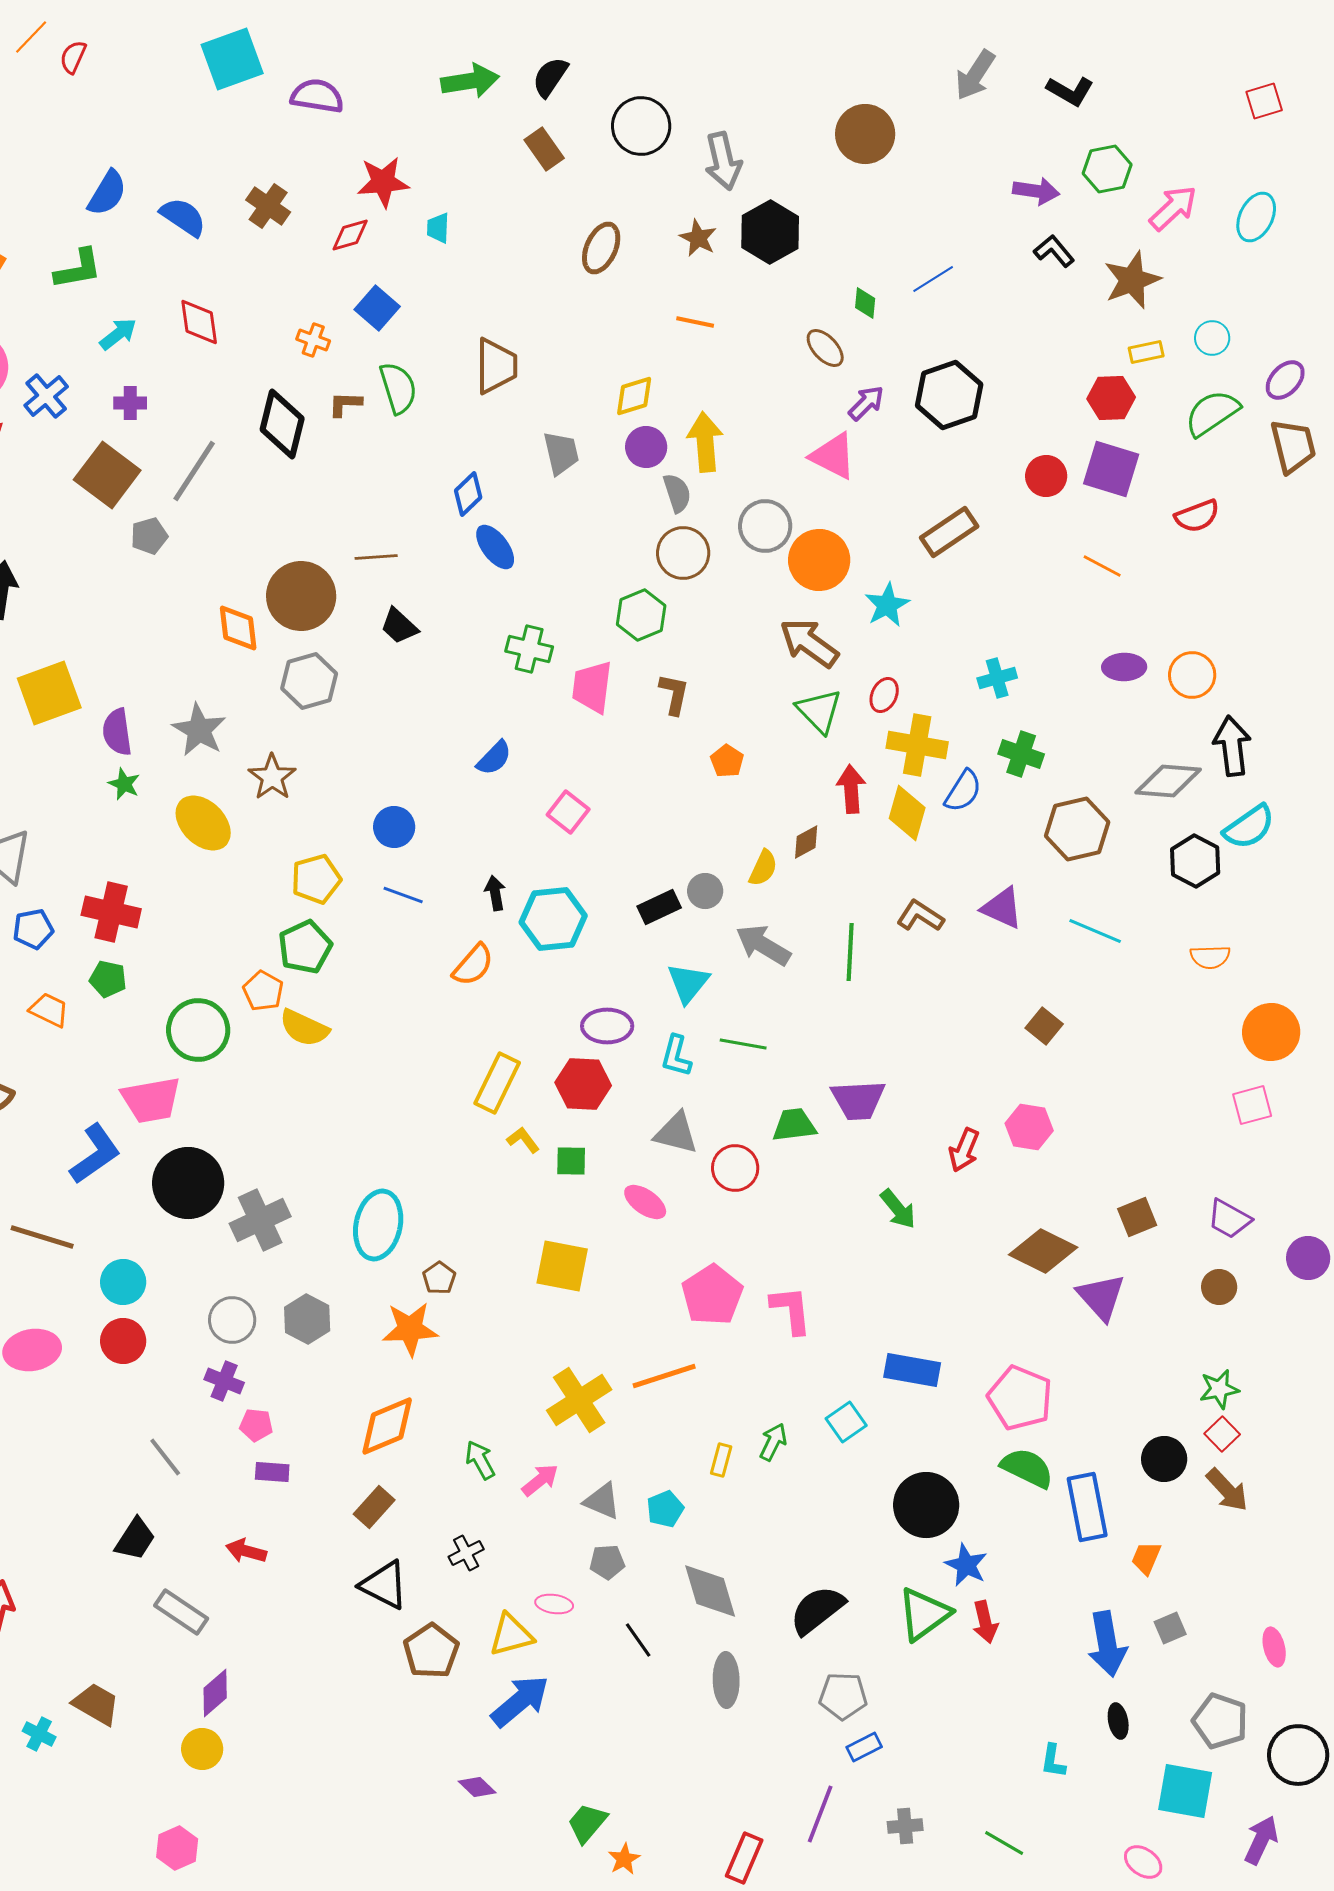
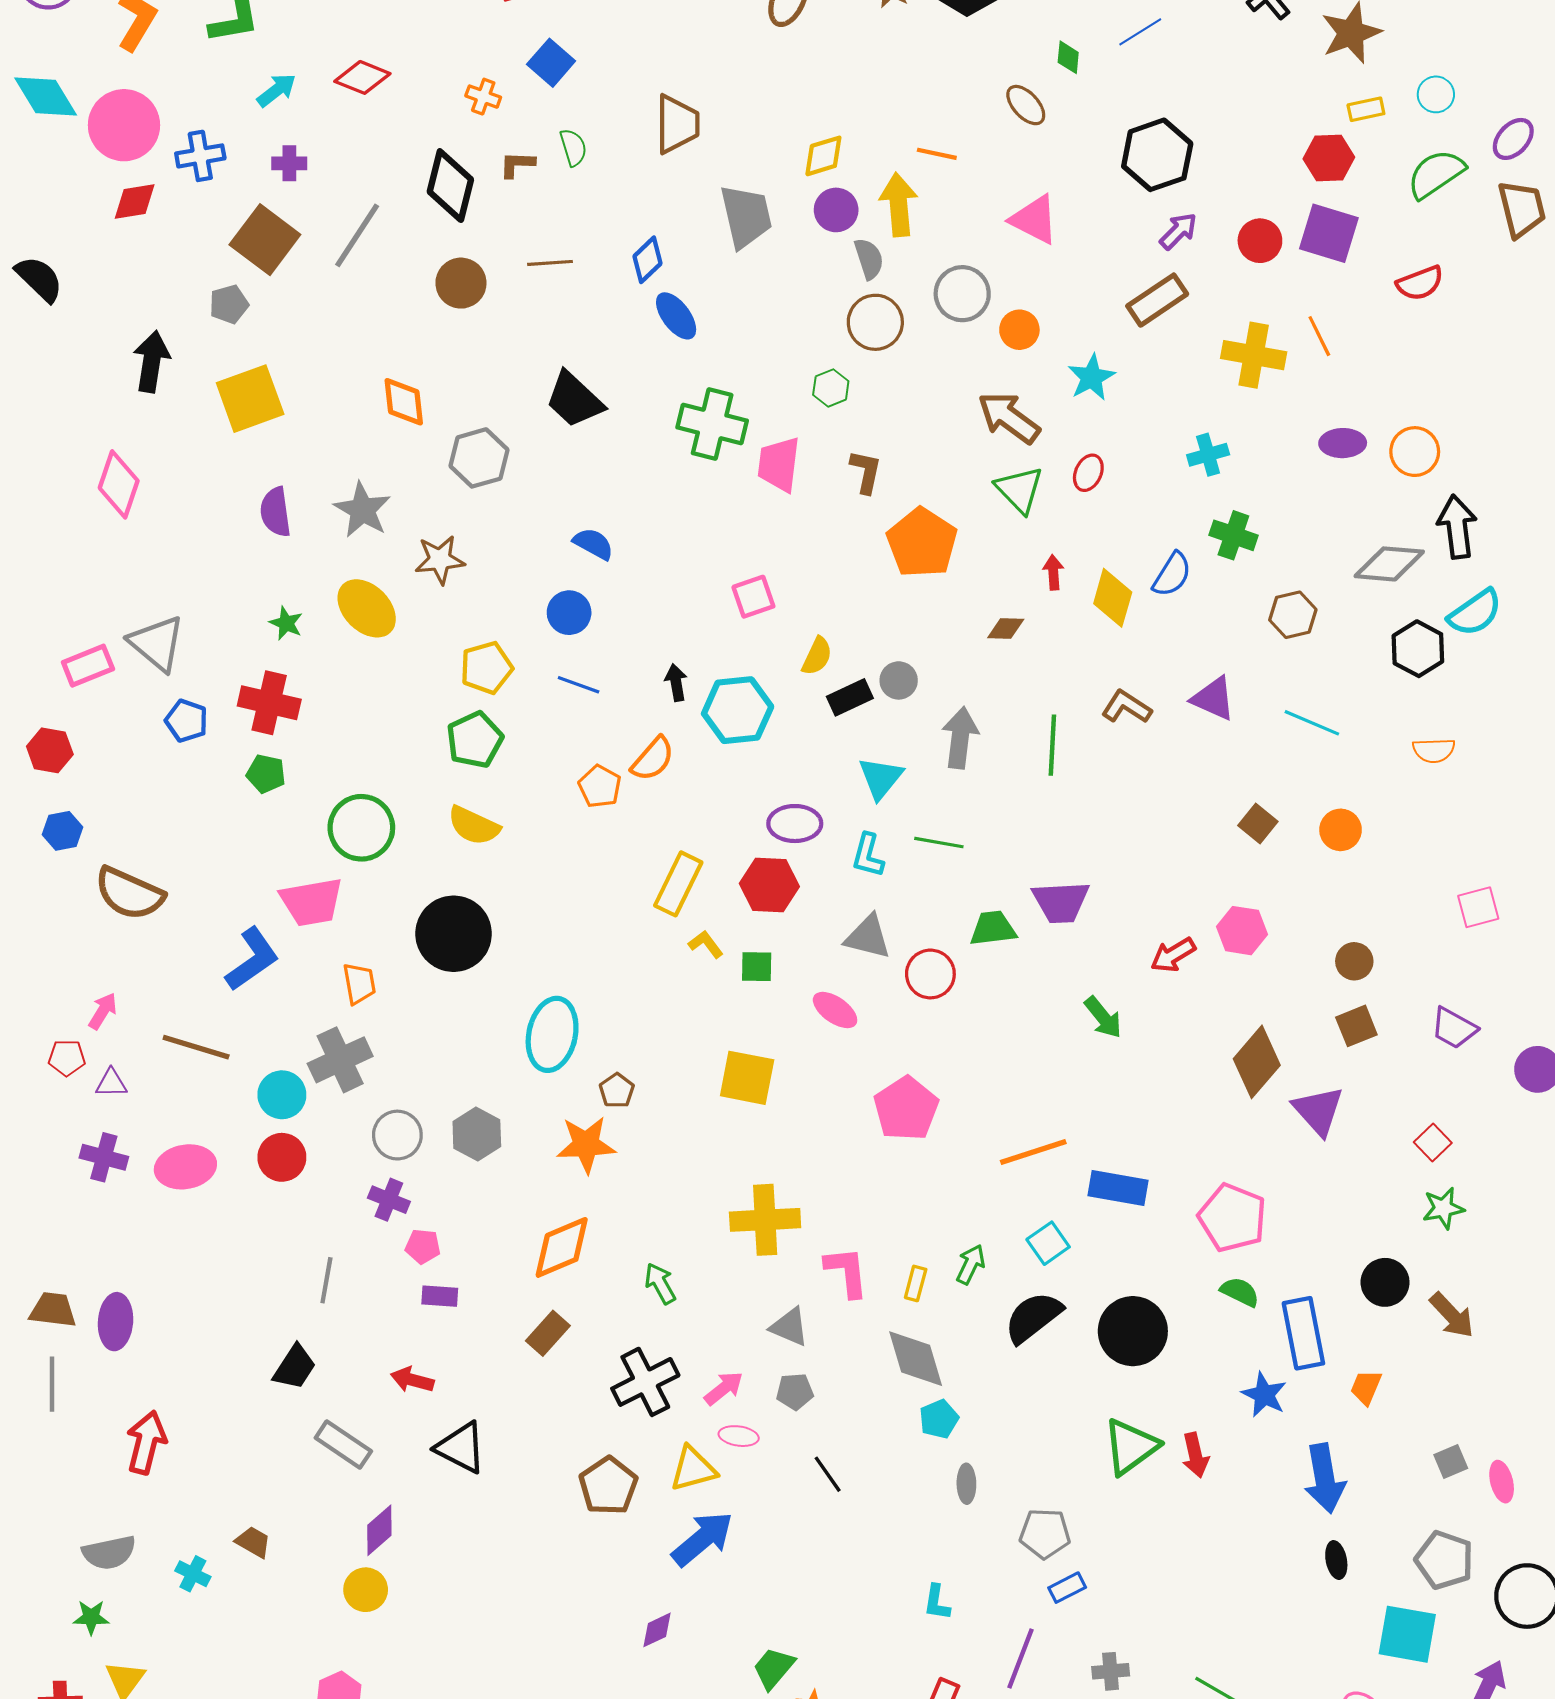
red diamond: (199, 322) -> (362, 77), turned -60
orange line: (695, 322) -> (937, 154), moved
green semicircle: (398, 388) -> (573, 147), size x0.7
blue cross: (46, 396) -> (200, 156), turned 30
purple arrow: (866, 403) -> (1178, 231), moved
gray trapezoid: (561, 453) -> (746, 216), size x1.4
gray pentagon: (149, 536) -> (229, 304), moved
brown line: (376, 557) -> (550, 263), moved
orange circle: (819, 560) -> (1019, 330), size x0.6
orange line: (1102, 566) -> (1319, 336), turned 36
brown circle: (301, 596) -> (461, 283), moved, size x0.7
green hexagon: (641, 615) -> (831, 388), size x0.7
black trapezoid: (399, 626) -> (574, 400), size x1.5
green cross: (529, 649) -> (712, 424), size x1.4
yellow square: (49, 693) -> (250, 399), moved
yellow cross: (917, 745) -> (1254, 355), moved
blue semicircle: (494, 758) -> (593, 544), moved, turned -105
orange pentagon: (727, 761) -> (922, 543), size x2.0
brown star: (272, 777) -> (440, 560), turned 30
green star: (124, 784) -> (286, 623), moved
red arrow: (851, 789) -> (1053, 572), size x0.7
pink square: (568, 812) -> (753, 597), turned 33
brown hexagon: (1077, 829) -> (1293, 615), size x0.7
brown diamond: (806, 842) -> (1006, 629), turned 30
yellow semicircle: (763, 868) -> (817, 656), moved
blue pentagon: (33, 929) -> (187, 721), turned 30
gray arrow: (763, 945) -> (960, 738), turned 66
orange pentagon: (263, 991) -> (600, 786), moved
orange trapezoid: (49, 1010) -> (359, 984), moved, turned 54
orange circle: (1271, 1032) -> (1341, 830), moved, size x0.7
red arrow: (964, 1150) -> (1173, 955), turned 36
black circle: (188, 1183) -> (454, 934), moved
gray cross: (260, 1220) -> (340, 1060), moved
brown diamond: (1043, 1251) -> (1257, 1062), turned -76
brown circle: (1219, 1287) -> (1354, 961), moved
pink L-shape: (791, 1310) -> (847, 1272), moved
orange line: (664, 1376) -> (1033, 1152), moved
yellow cross: (579, 1400) -> (765, 1220), turned 30
red square: (1222, 1434) -> (1433, 1142), moved
gray line: (165, 1457) -> (326, 1280), turned 48
green semicircle: (1027, 1468) -> (1240, 1292), size x0.7
pink arrow: (540, 1480) -> (724, 1388), moved
cyan pentagon: (665, 1509) -> (939, 1419), moved
black cross: (466, 1553) -> (645, 1382), size x1.8
blue star: (966, 1565) -> (1264, 1395), moved
black triangle: (384, 1585) -> (461, 1448), moved
gray diamond: (710, 1591) -> (916, 1359), moved
black semicircle: (817, 1610) -> (1033, 1317), moved
gray square: (1170, 1628) -> (1451, 1461), moved
gray ellipse: (726, 1680) -> (966, 1484), moved, size x0.7
brown trapezoid: (96, 1704) -> (253, 1542), size x0.7
cyan L-shape: (1053, 1761) -> (937, 1602), moved
purple diamond: (477, 1787) -> (657, 1630), turned -69

